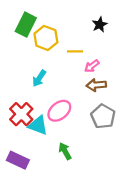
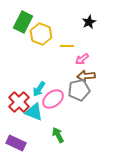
cyan arrow: (39, 78) -> (39, 89), moved
gray pentagon: (103, 116) -> (79, 90), moved, turned 30

